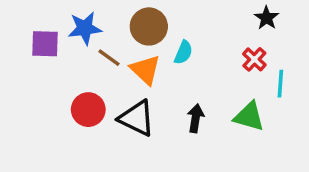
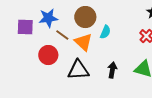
red circle: (88, 110) -> (48, 55), moved
black triangle: (137, 118) -> (78, 70), turned -30

